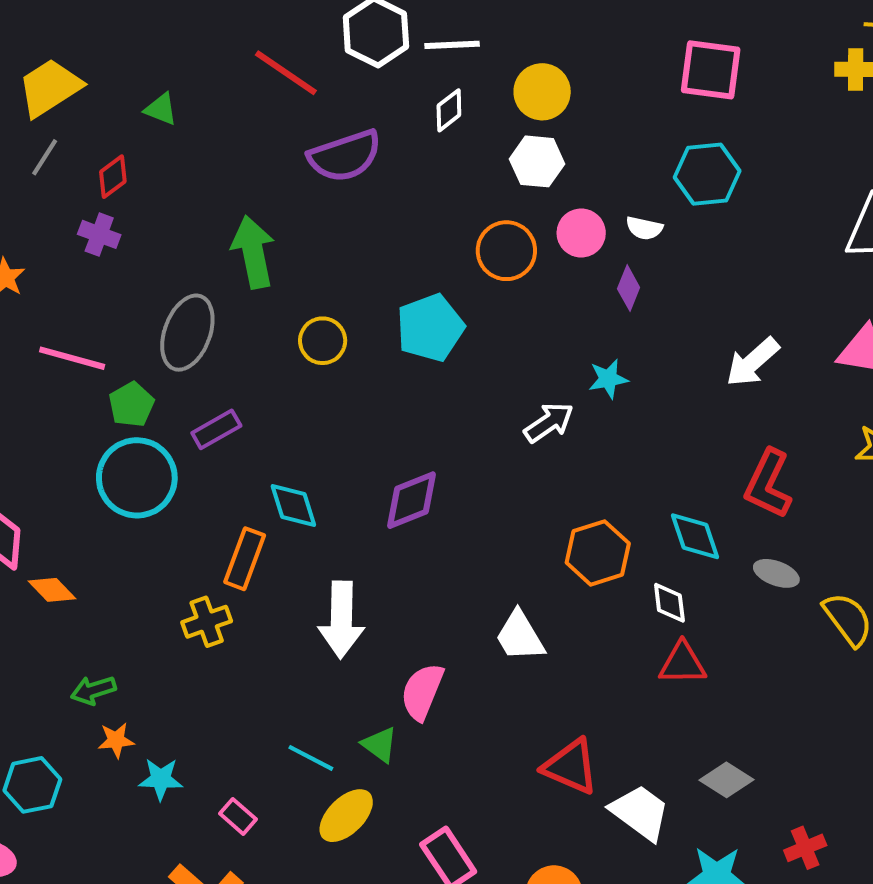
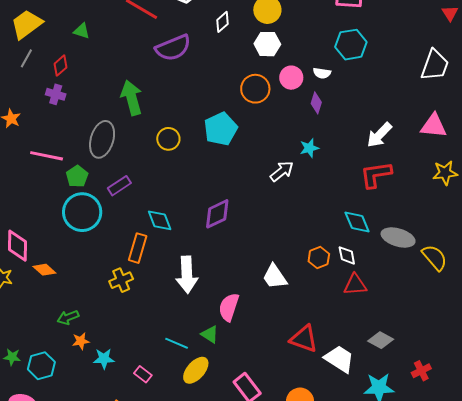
red L-shape: (768, 484) -> (376, 175), moved, turned 60
orange hexagon: (598, 553) -> (319, 258), moved, size x0.7
gray ellipse: (776, 573) -> (398, 237), size x1.5

